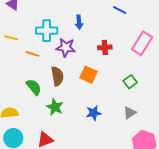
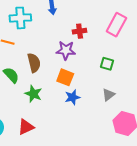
purple star: (66, 48) -> (66, 50), moved
orange square: (88, 75) -> (65, 77), moved
green square: (130, 82) -> (107, 64), turned -32

